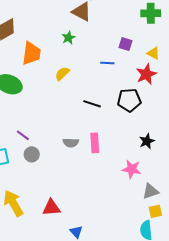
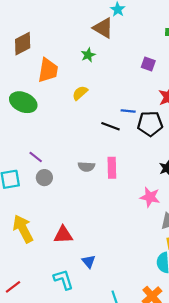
blue line: (107, 63) -> (128, 111), moved

